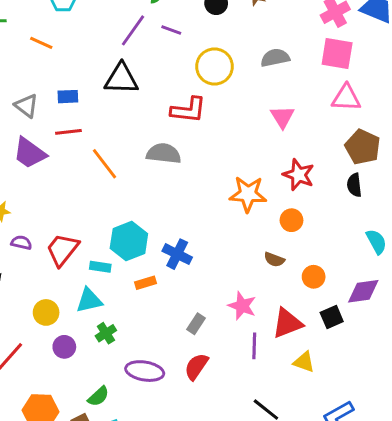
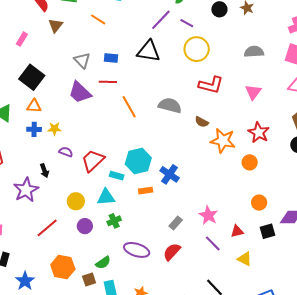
yellow circle: (215, 66) -> (197, 49), moved
red L-shape: (188, 110) -> (211, 85), moved
brown semicircle: (274, 260) -> (202, 122), moved
red triangle: (287, 323) -> (237, 231), size x0.6
purple line: (254, 346) -> (213, 243), turned -54

